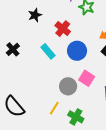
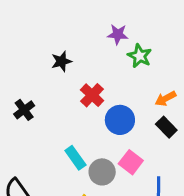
red cross: (63, 29) -> (92, 95), moved
cyan rectangle: (48, 51) -> (75, 158), moved

